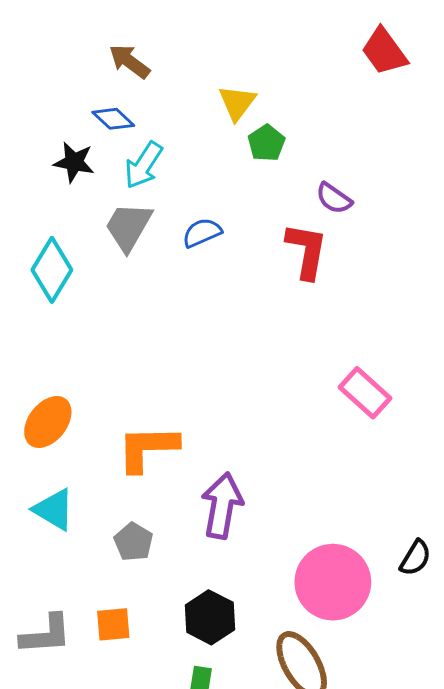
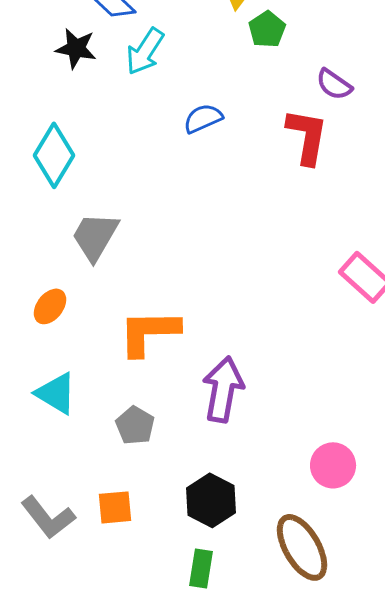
gray trapezoid: (128, 227) -> (95, 236), moved
orange ellipse: (48, 422) -> (50, 306), size x0.7
pink circle: (333, 582) -> (333, 465), size x0.6
gray L-shape: (46, 634) -> (48, 517), turned 56

